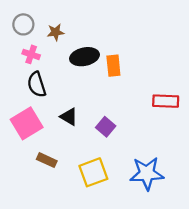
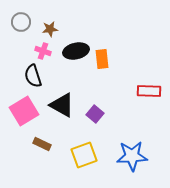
pink cross: (31, 54) -> (43, 51), moved
black triangle: (69, 117) -> (62, 105), size x1.5

